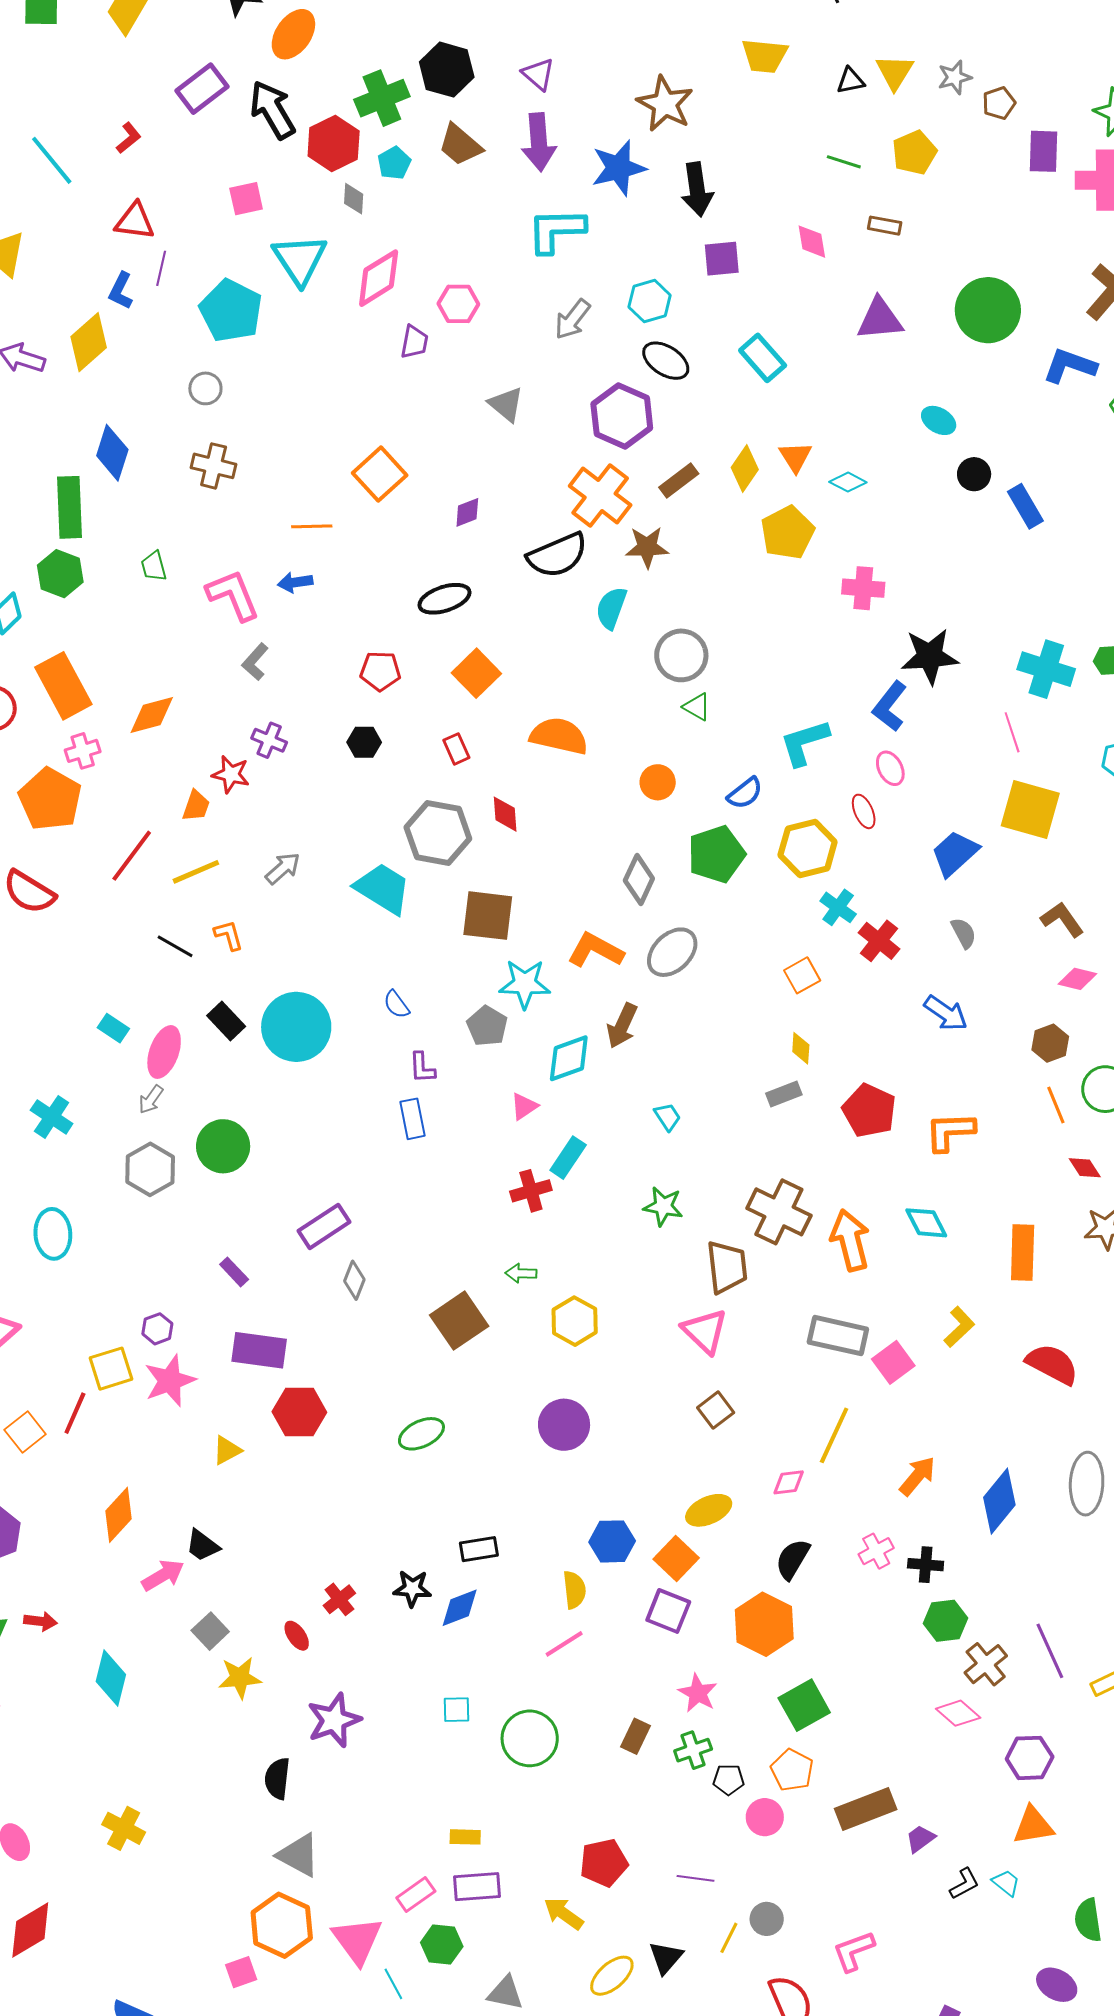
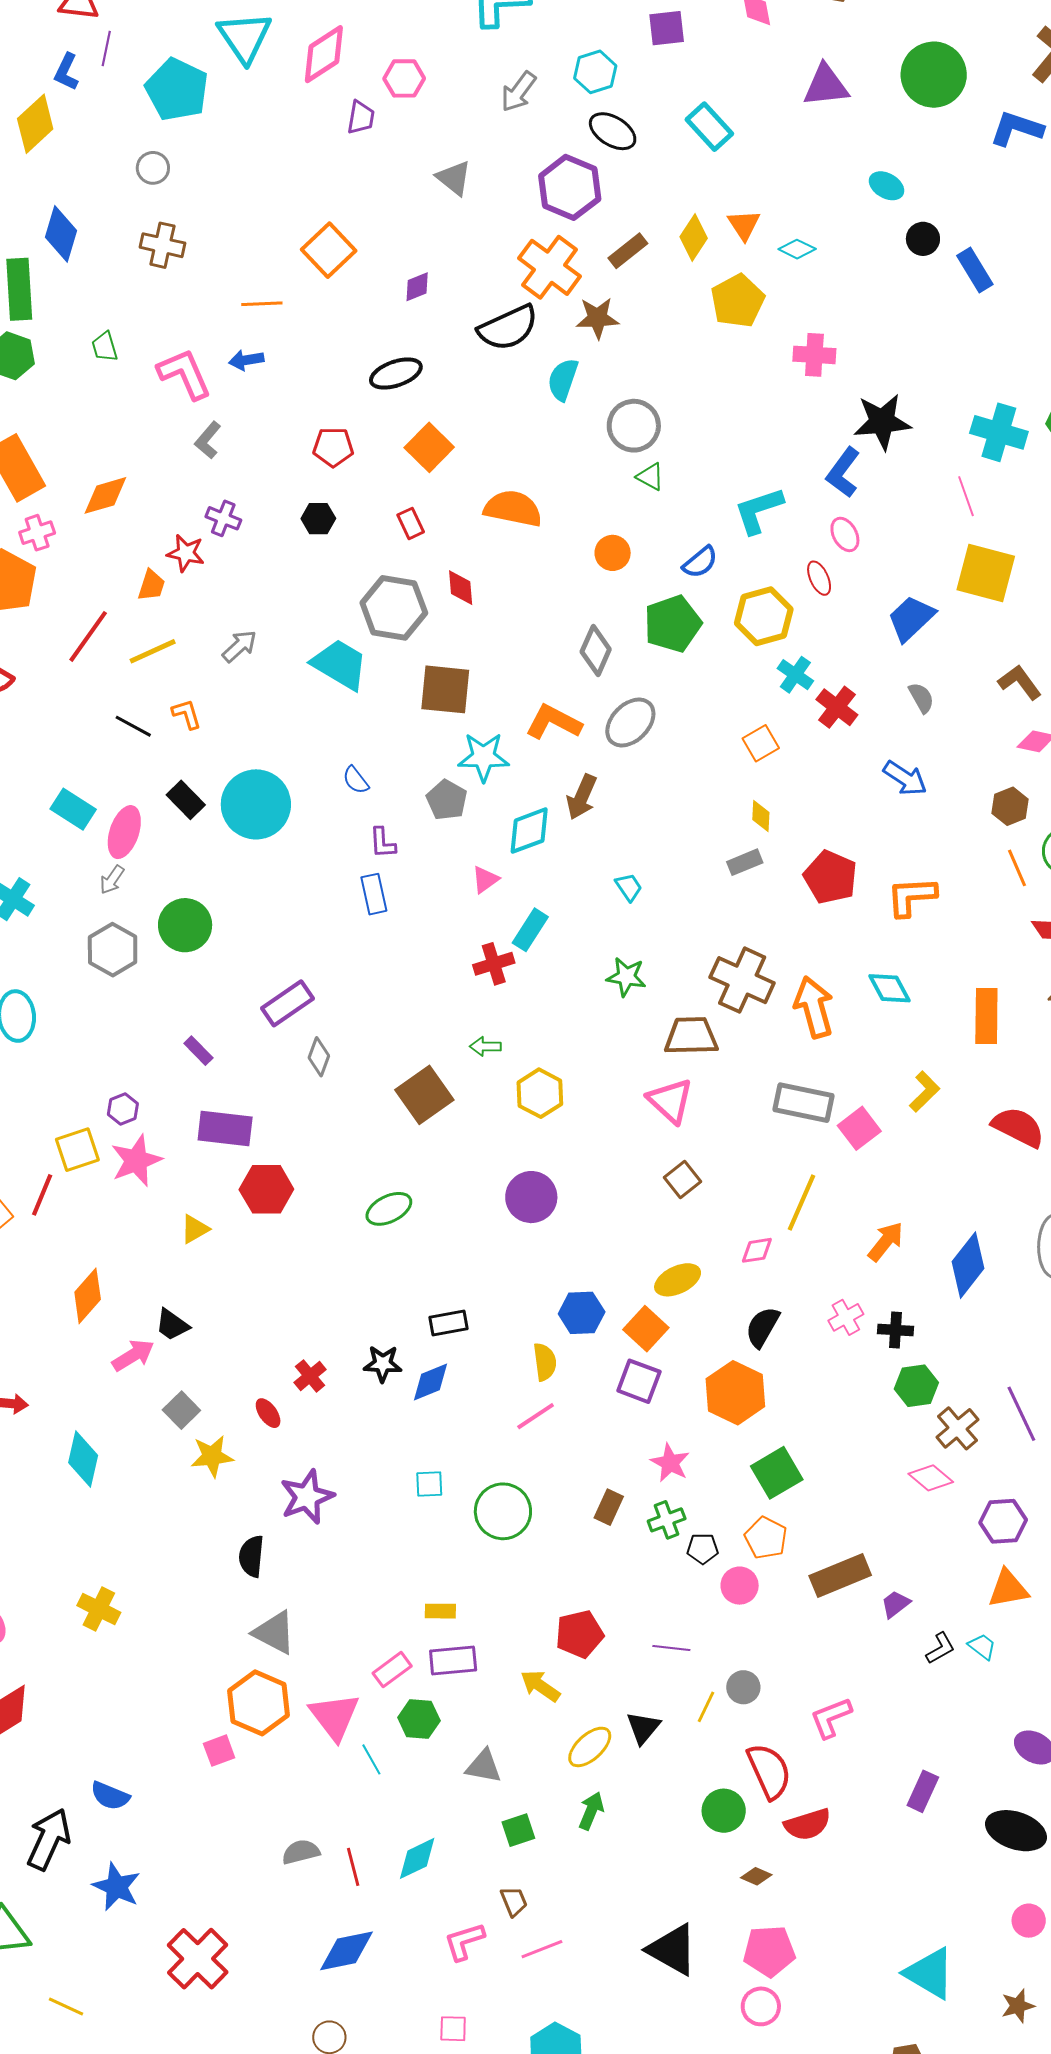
cyan rectangle: (113, 1028) -> (73, 809), size x1.4
brown trapezoid: (727, 1267) -> (691, 1036), turned -84

